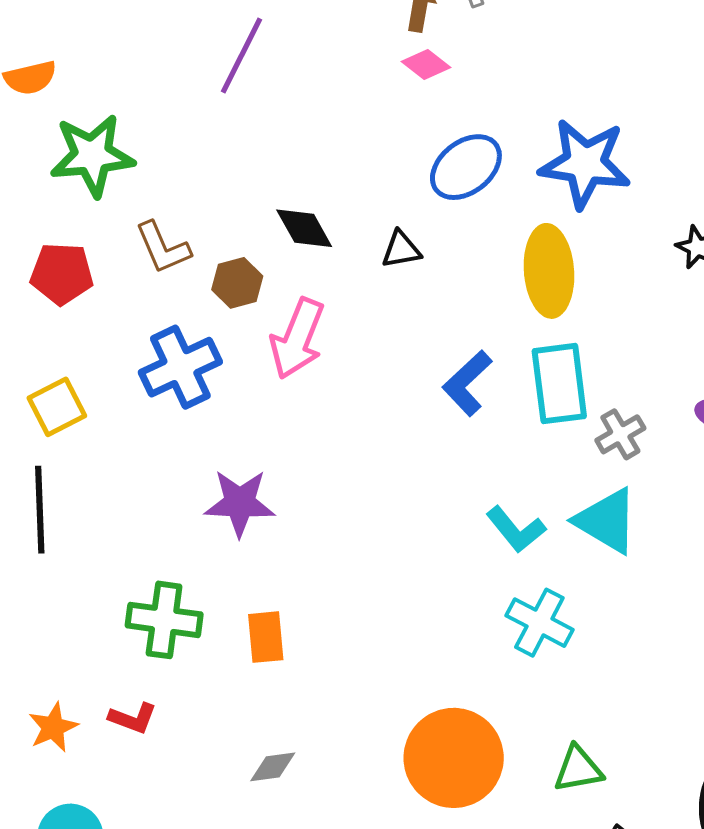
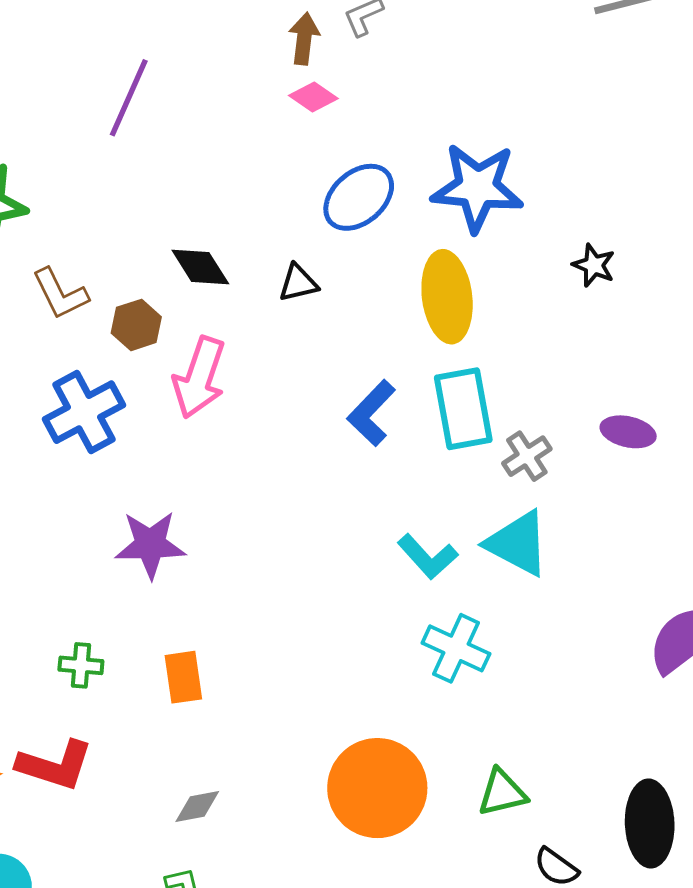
green cross: (164, 620) -> (81, 665), size x0.6
red L-shape: (133, 718) -> (55, 765), size x1.6

